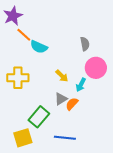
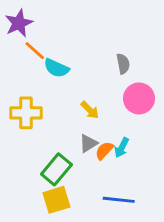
cyan arrow: (81, 85) -> (122, 148), moved
yellow square: (23, 138) -> (56, 200), moved
blue line: (65, 138) -> (119, 200), moved

